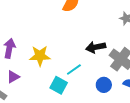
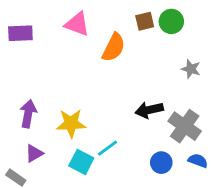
cyan line: (74, 69) -> (107, 148), moved
cyan square: (59, 85) -> (81, 162), moved

